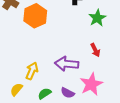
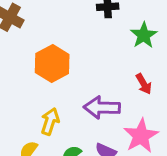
orange hexagon: (35, 16) -> (52, 64), moved

